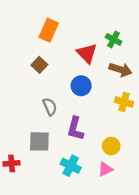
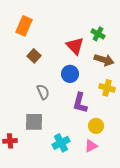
orange rectangle: (49, 30) -> (24, 26), moved
purple L-shape: (75, 129) -> (80, 103), moved
cyan cross: (71, 166) -> (61, 143), turned 36

